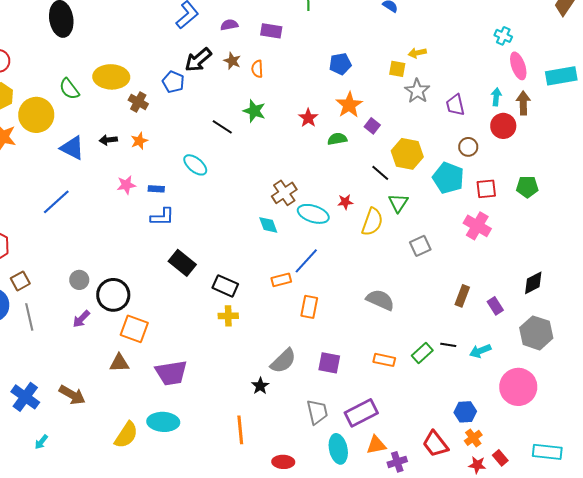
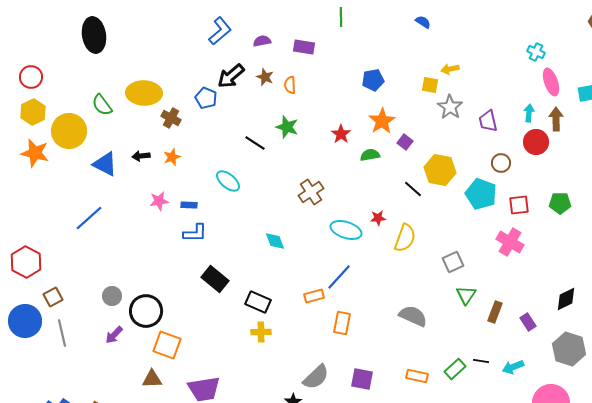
brown cross: (284, 193) -> (311, 192), moved
green triangle: (398, 203) -> (466, 295), moved
cyan diamond: (268, 225) -> (275, 241), moved

